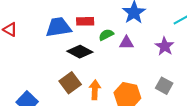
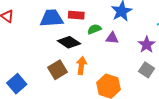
gray square: (164, 86) -> (147, 70), moved
orange arrow: (95, 90) -> (81, 66), moved

